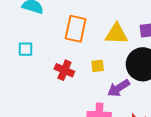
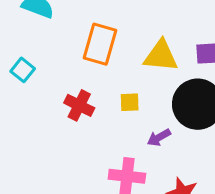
cyan square: (25, 49) -> (23, 70), turned 35
purple arrow: (119, 88) -> (159, 138), size x0.7

